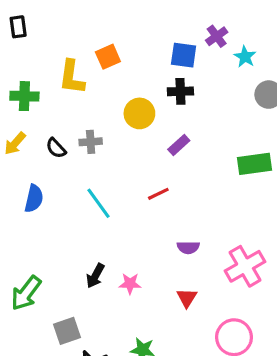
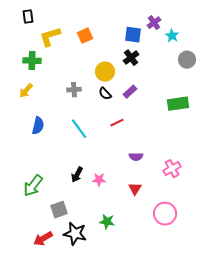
yellow L-shape: (72, 77) -> (50, 37), moved, turned 65
black cross: (180, 91) -> (131, 58), turned -35
black semicircle: (56, 148) -> (105, 94), moved
pink cross: (245, 266) -> (172, 169), size x0.7

